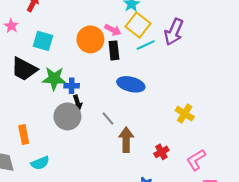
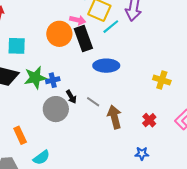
black rectangle: (114, 50) -> (83, 39), size x1.4
black arrow: (77, 102) -> (71, 97), moved

